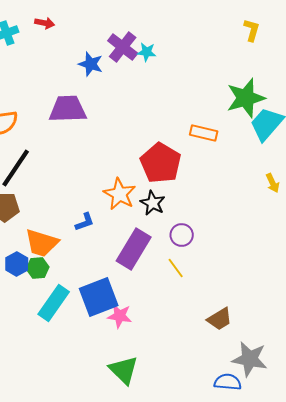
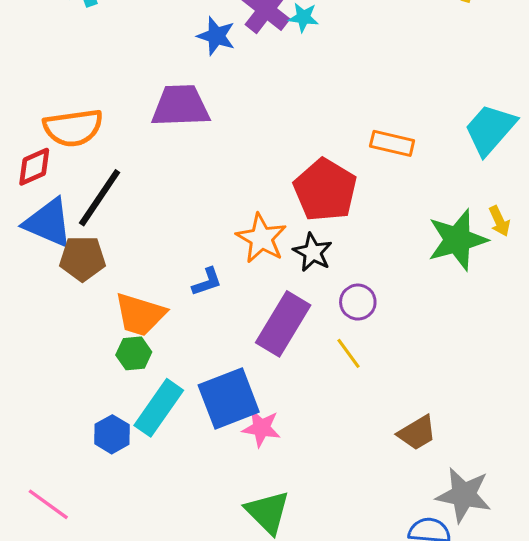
green star: (246, 98) -> (457, 240), moved
blue hexagon: (17, 264) -> (112, 434), moved

